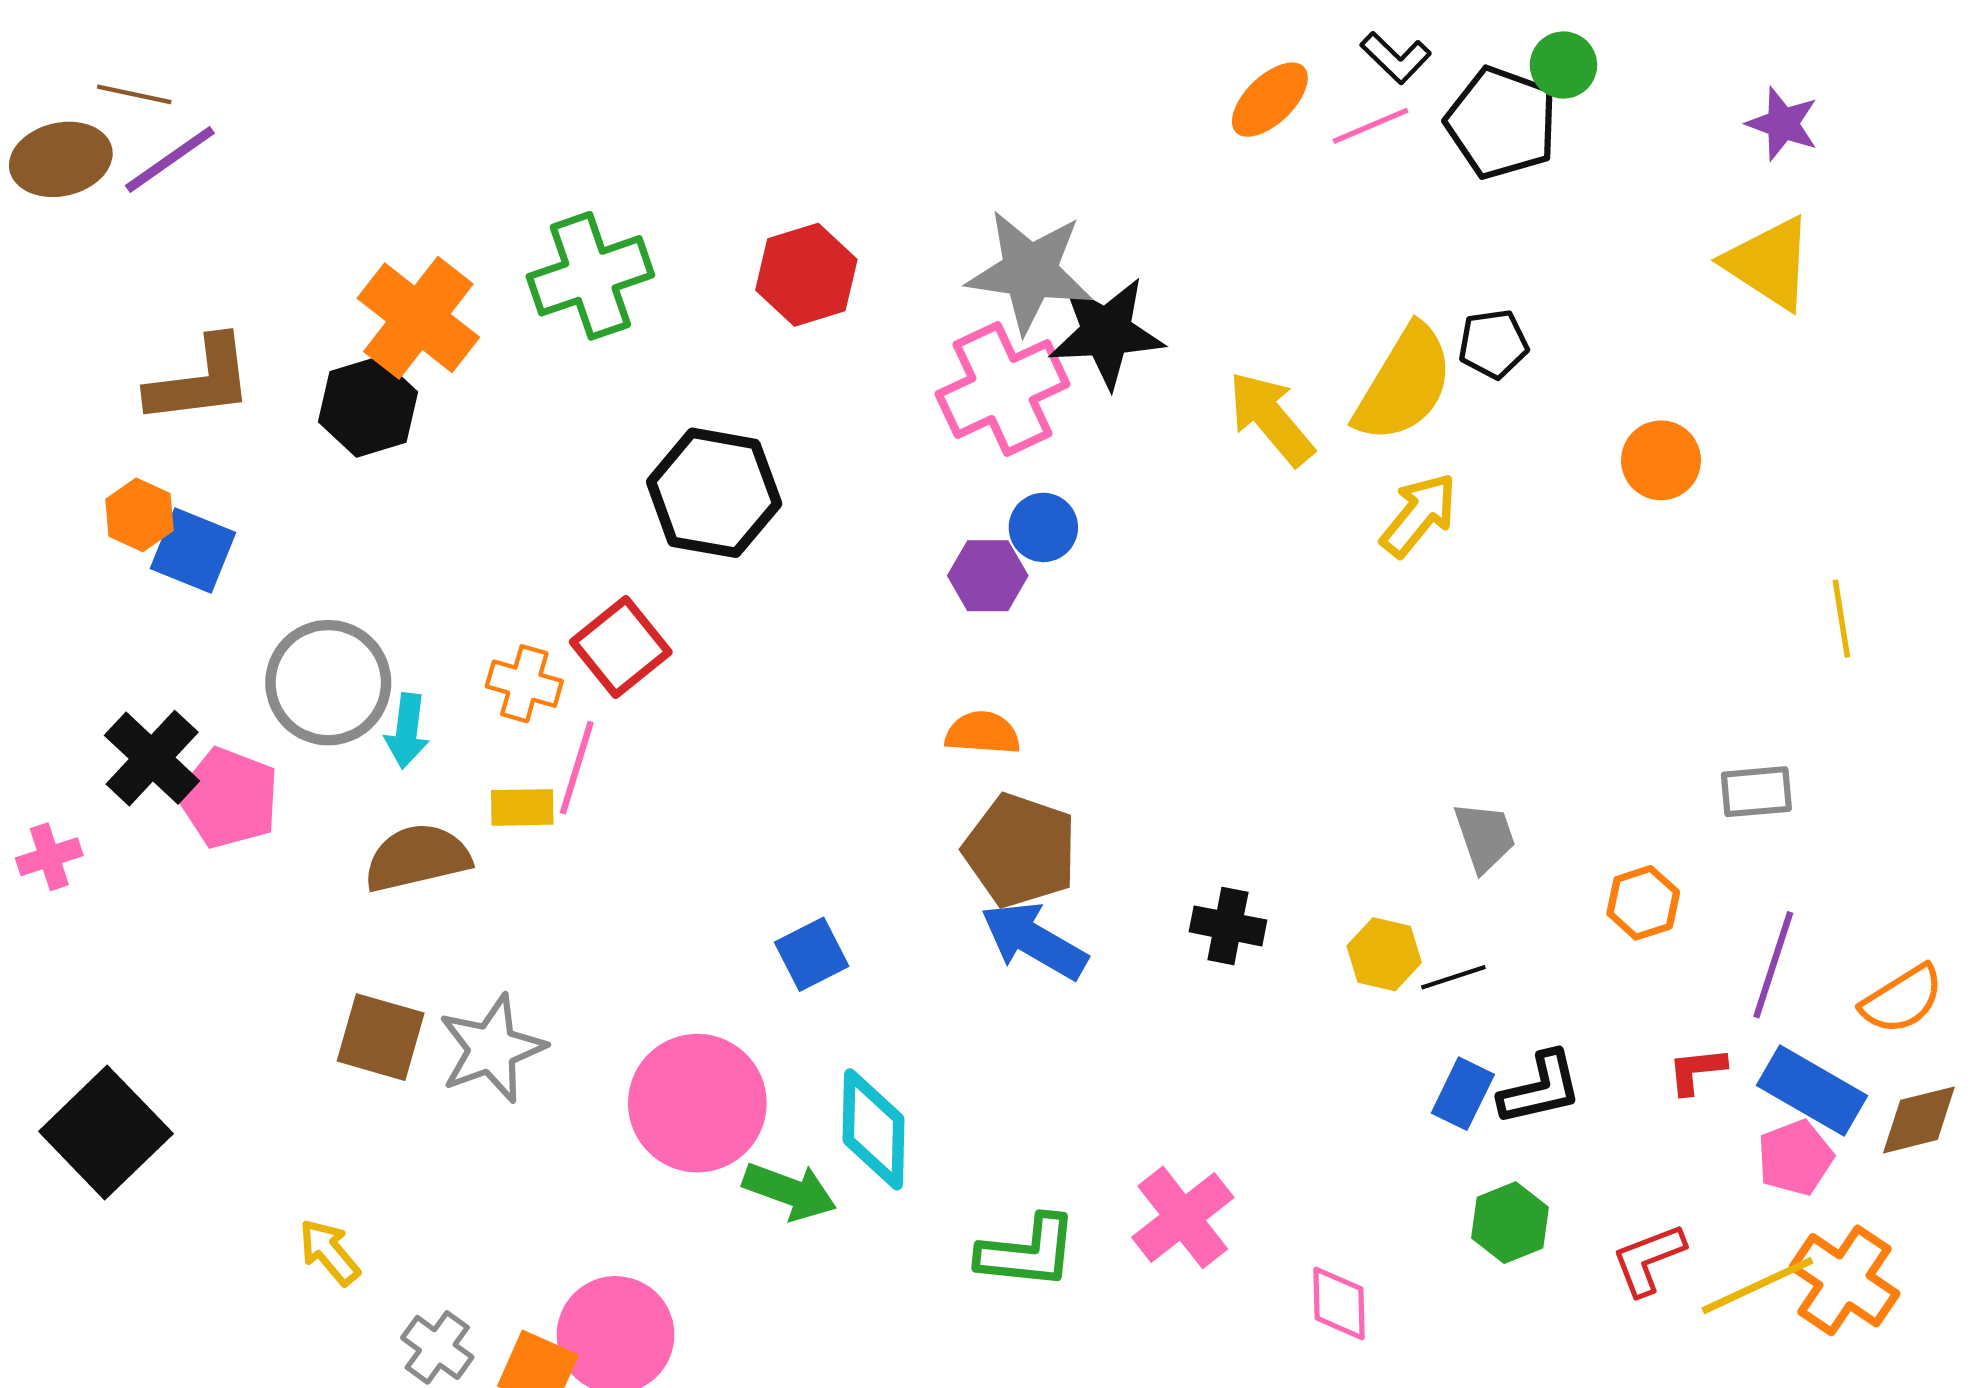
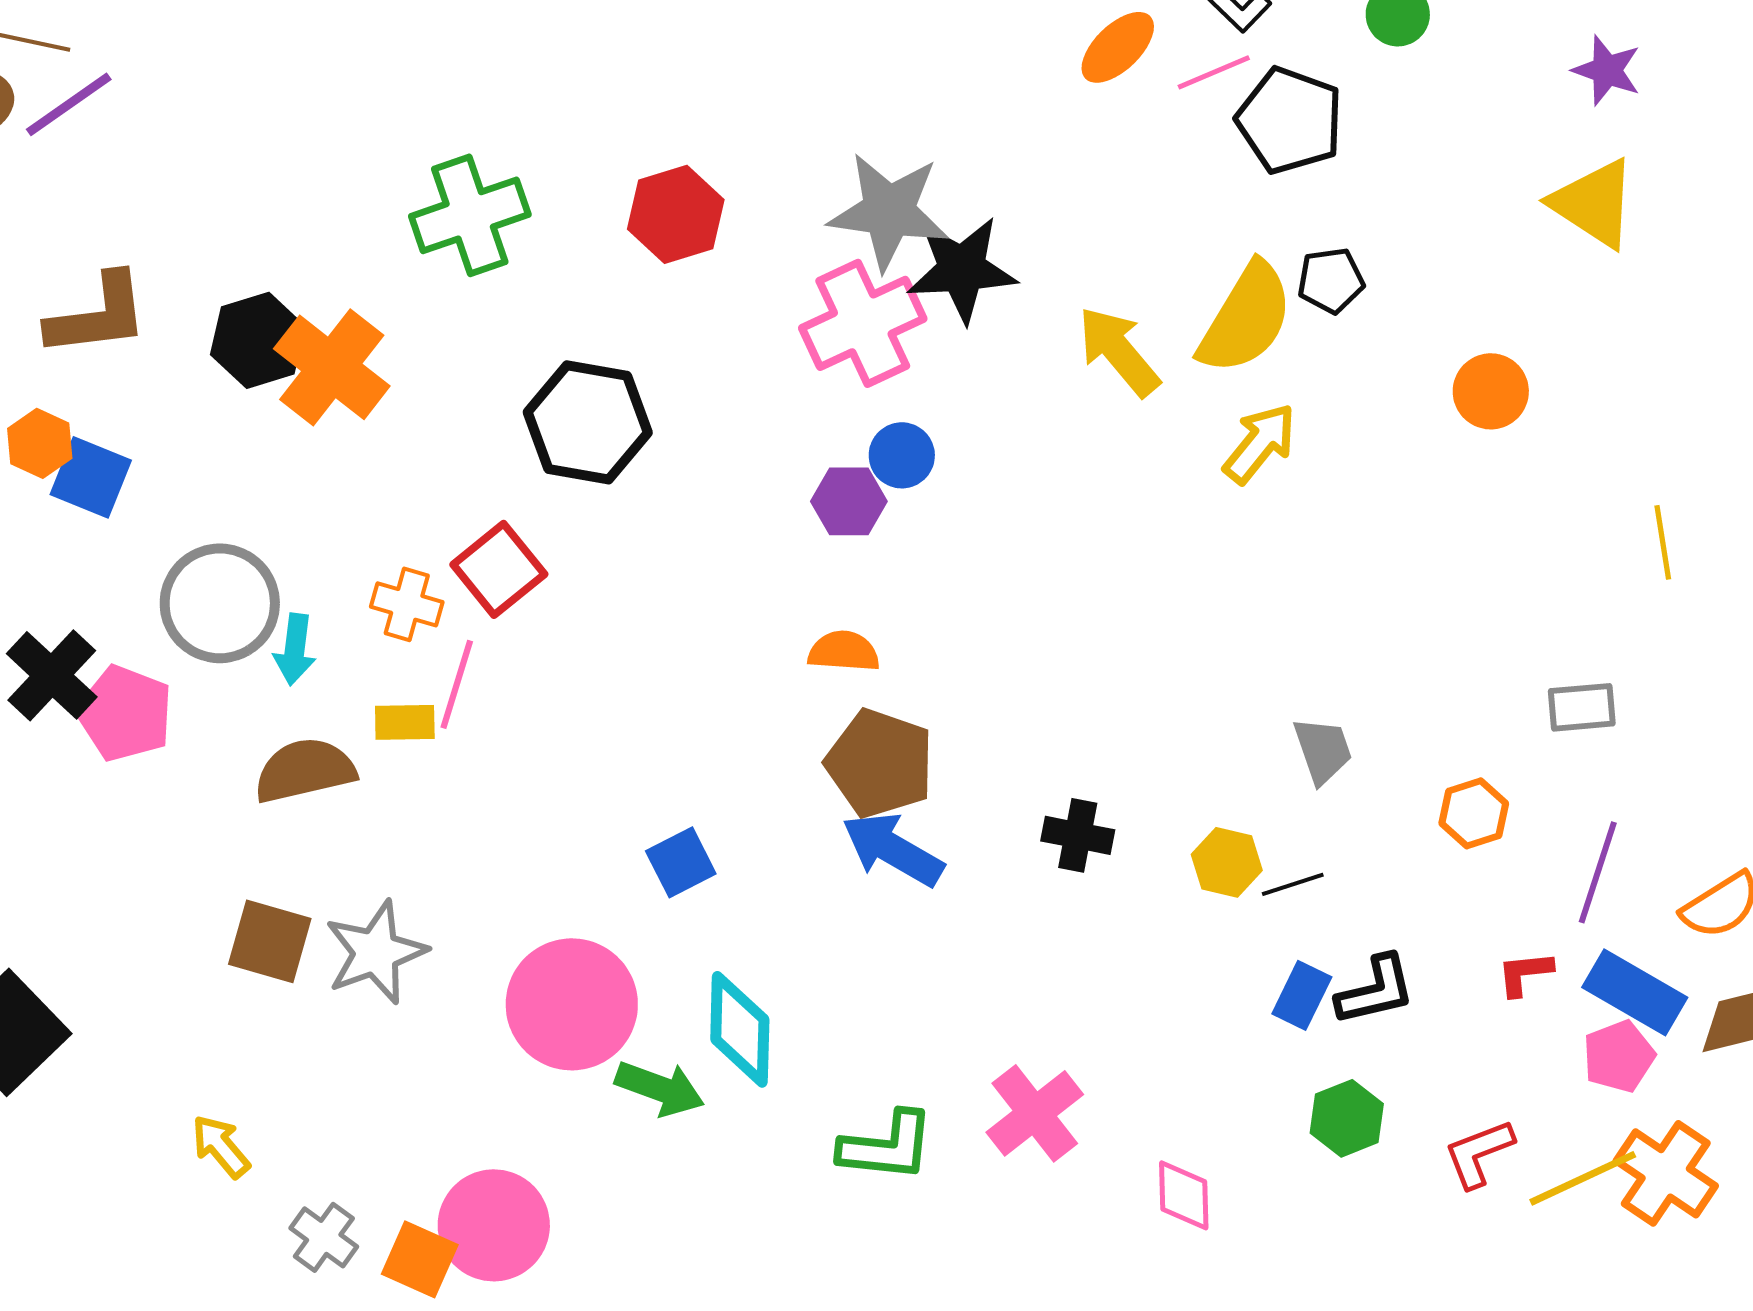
black pentagon: (1502, 123) -> (1290, 120), moved
orange cross: (418, 318) -> (332, 367), moved

